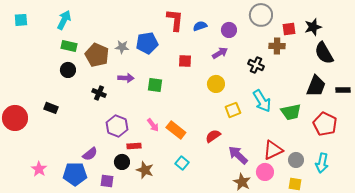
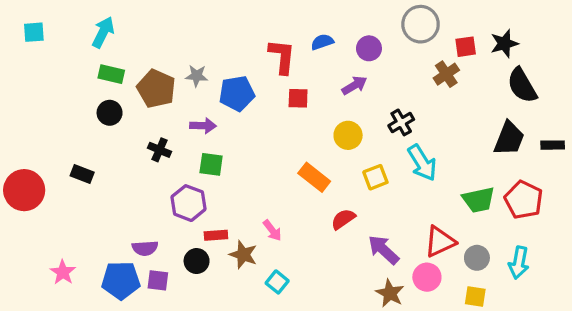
red L-shape: (175, 20) -> (282, 56), moved
blue pentagon: (147, 43) -> (237, 93), moved
brown cross: (277, 46) -> (446, 74), turned -35
black cross: (256, 65) -> (401, 122), moved, turned 35
green square: (155, 85) -> (211, 164), moved
green trapezoid: (291, 112) -> (479, 200), moved
pink arrow: (153, 125) -> (272, 230), moved
orange rectangle: (176, 130) -> (314, 177), moved
purple semicircle: (90, 154) -> (145, 248), turned 35
cyan square: (182, 163) -> (277, 282), moved
brown star: (145, 170) -> (243, 255), moved
purple square: (107, 181) -> (158, 280), moved

